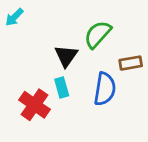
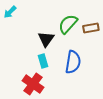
brown rectangle: (131, 63) -> (91, 28), moved
red cross: (34, 105) -> (33, 84), moved

